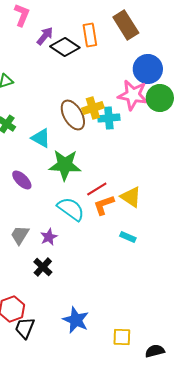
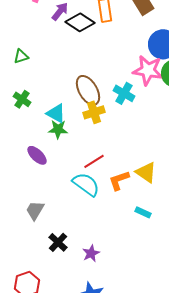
yellow cross: (93, 108) -> (94, 112), moved
cyan cross: (109, 118) -> (124, 93), turned 35
green star: (65, 165) -> (58, 129), moved, size x0.6
red line: (97, 189) -> (94, 161), moved
purple star: (49, 237) -> (91, 253), moved

